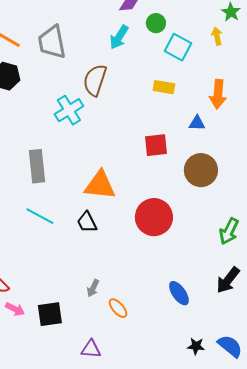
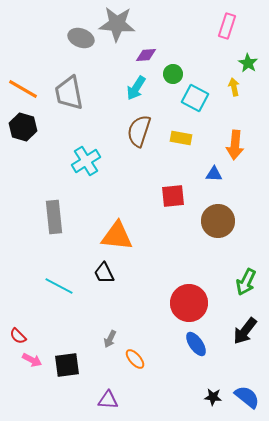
brown semicircle: (95, 80) -> (139, 131), moved
cyan line: (40, 216) -> (59, 286), moved
red circle: (154, 217) -> (189, 303), moved

